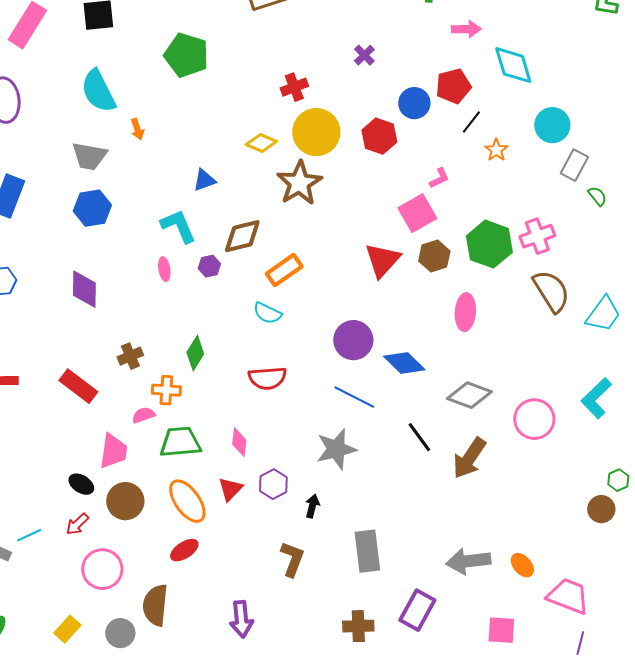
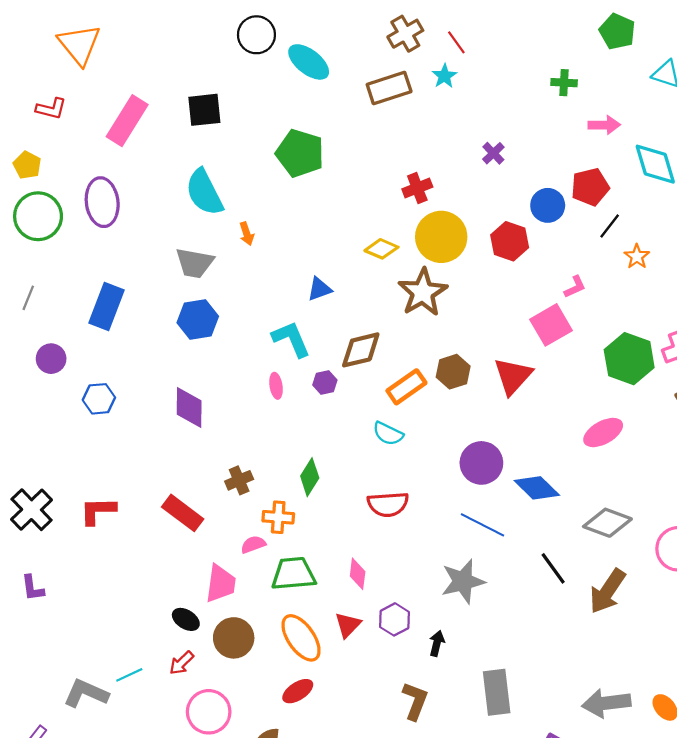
brown hexagon: (434, 256) -> (453, 372), moved
pink ellipse: (465, 312) -> (603, 433), turned 57

